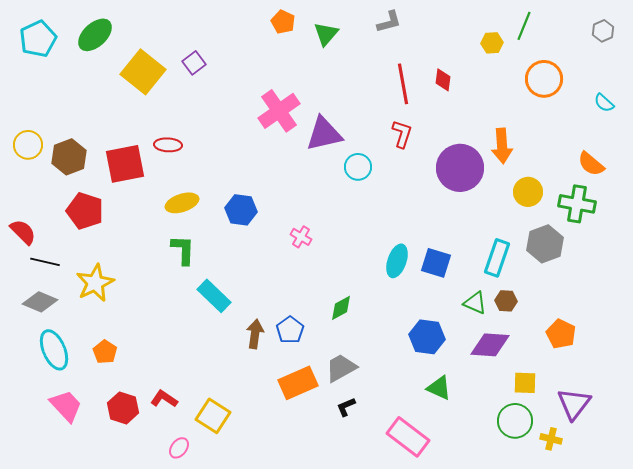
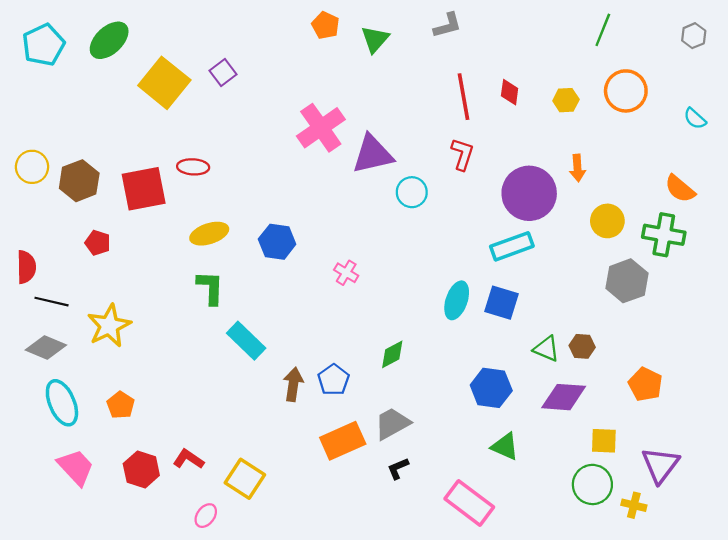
yellow hexagon: (492, 43) -> (566, 100), moved
orange arrow: (502, 146) -> (577, 168), size x0.7
red pentagon: (85, 211) -> (98, 243), size x0.6
red semicircle: (23, 232) -> (26, 267), turned 44
cyan rectangle: (497, 258) -> (512, 246), moved, turned 51

